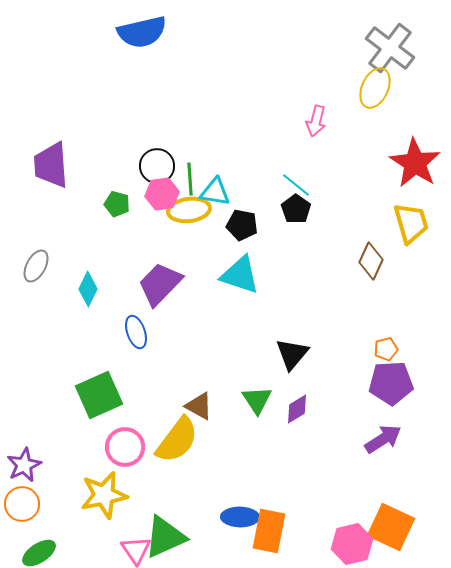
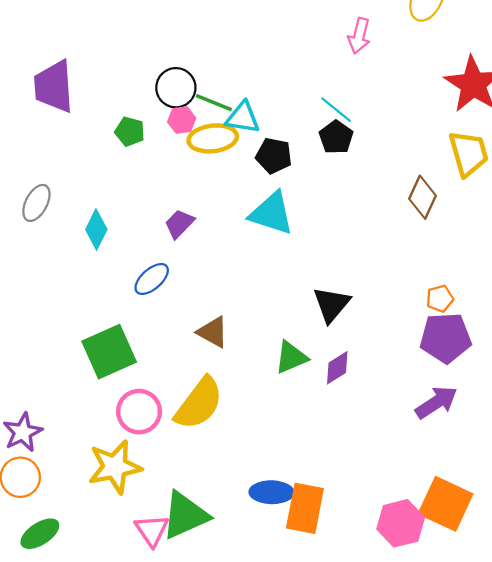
green line: (190, 179) -> (214, 103), turned -64
pink hexagon: (162, 194) -> (182, 120), size x0.7
purple trapezoid: (160, 284) -> (179, 224), size x0.6
blue ellipse: (136, 332) -> (152, 279), turned 68
green triangle: (257, 400) -> (291, 357), turned 40
brown triangle: (199, 406) -> (213, 332), moved

